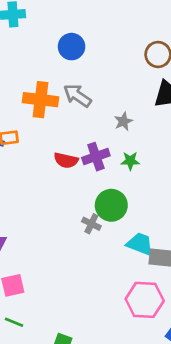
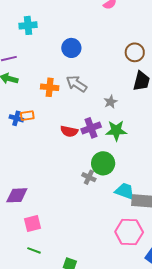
orange cross: (41, 100) -> (50, 87), size x0.7
green star: (130, 161) -> (116, 131), size x1.5

